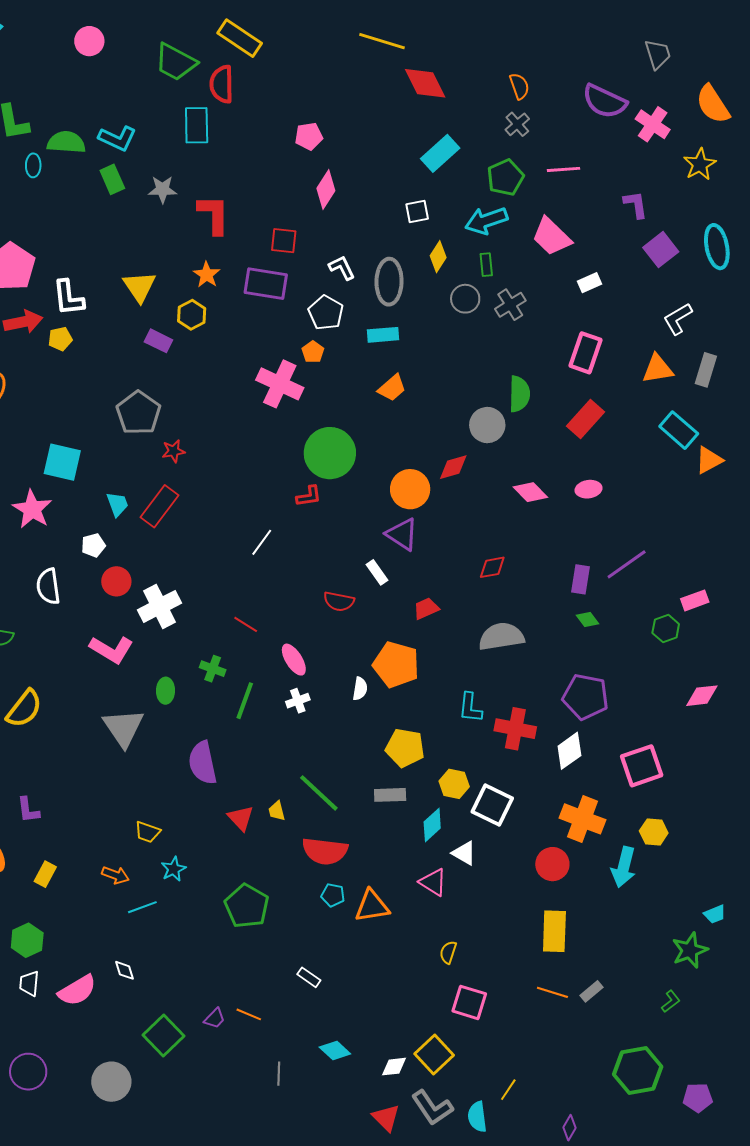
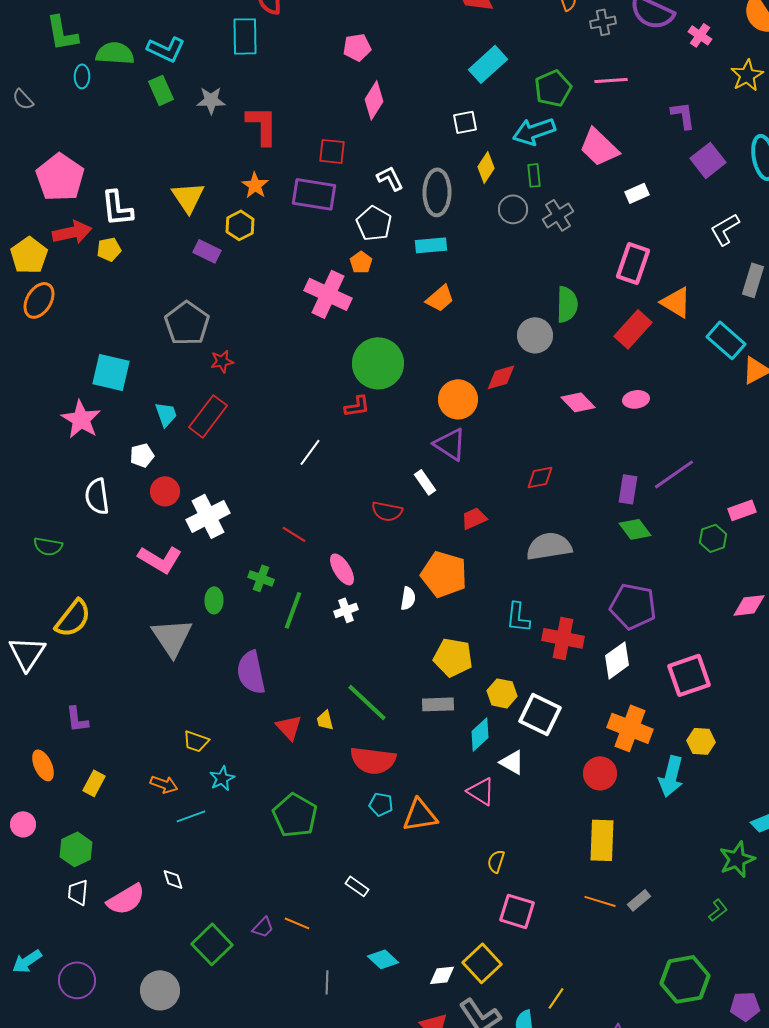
gray cross: (517, 124) -> (603, 22), moved, turned 30
pink cross: (653, 124) -> (700, 35), size x0.7
orange triangle: (658, 369) -> (676, 302), moved, turned 40
green diamond: (588, 619) -> (635, 529), size x1.4

